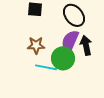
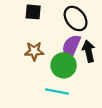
cyan line: (46, 67) -> (57, 91), moved

